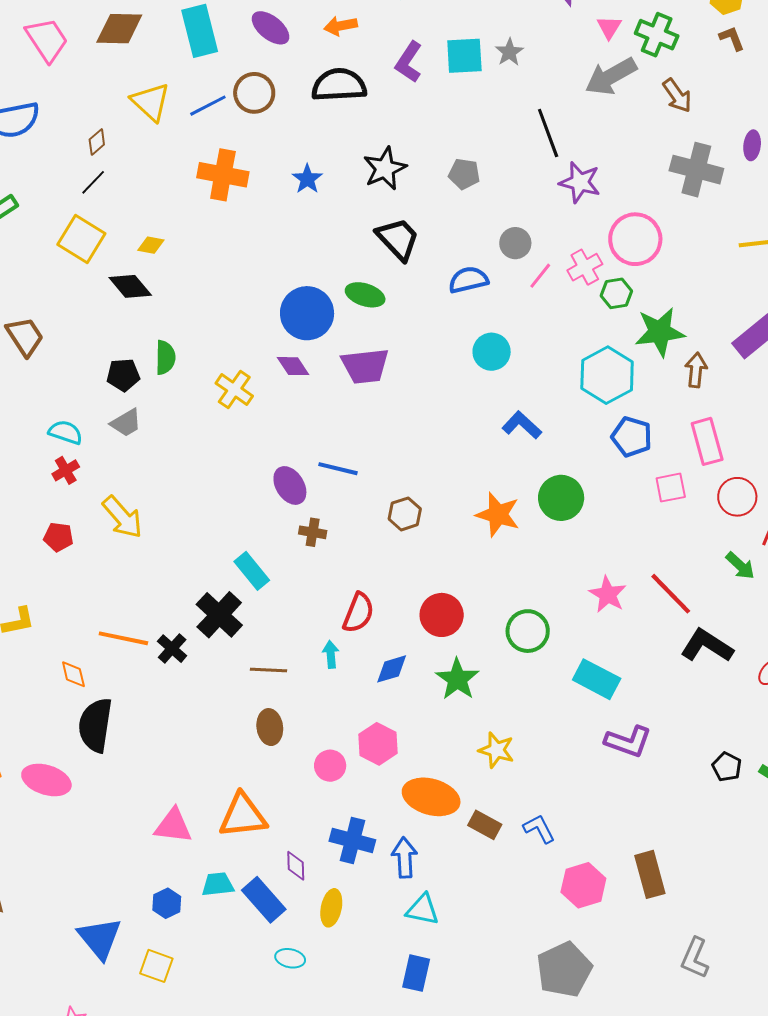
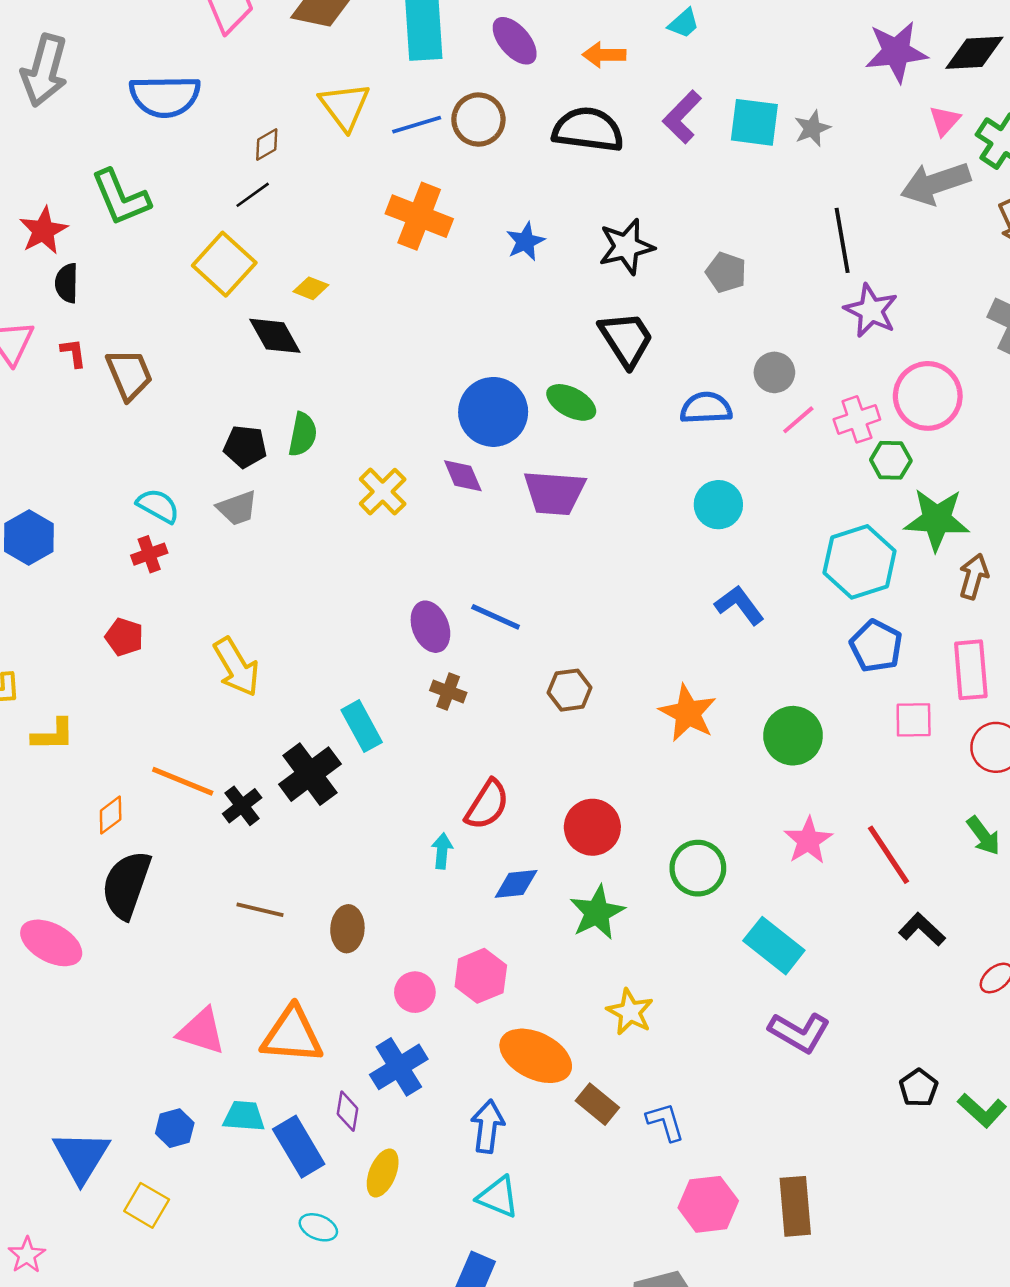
green circle: (561, 498) -> (793, 736), moved
yellow arrow: (122, 517) -> (236, 667), moved
black L-shape: (707, 646) -> (922, 929), size x0.7
brown line: (268, 670) -> (260, 910), moved
orange diamond: (73, 674) -> (111, 815), turned 56
blue cross: (352, 840) -> (399, 1067), moved, turned 33

